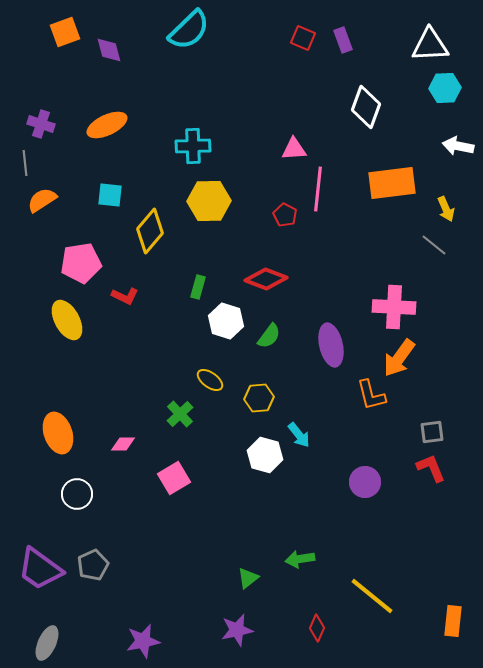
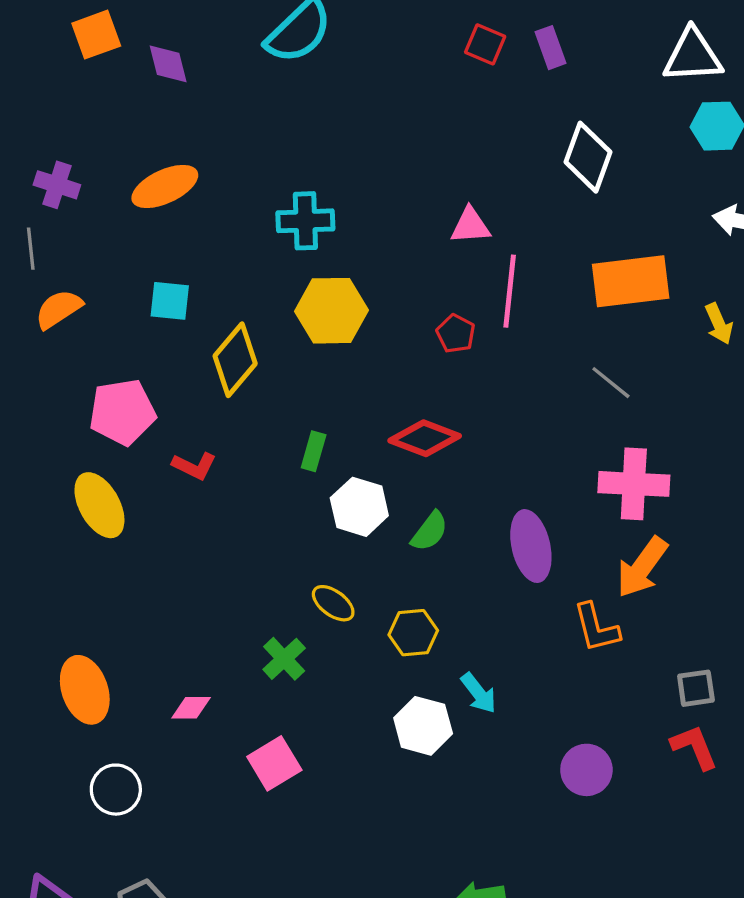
gray line: (434, 245) -> (611, 383), moved

